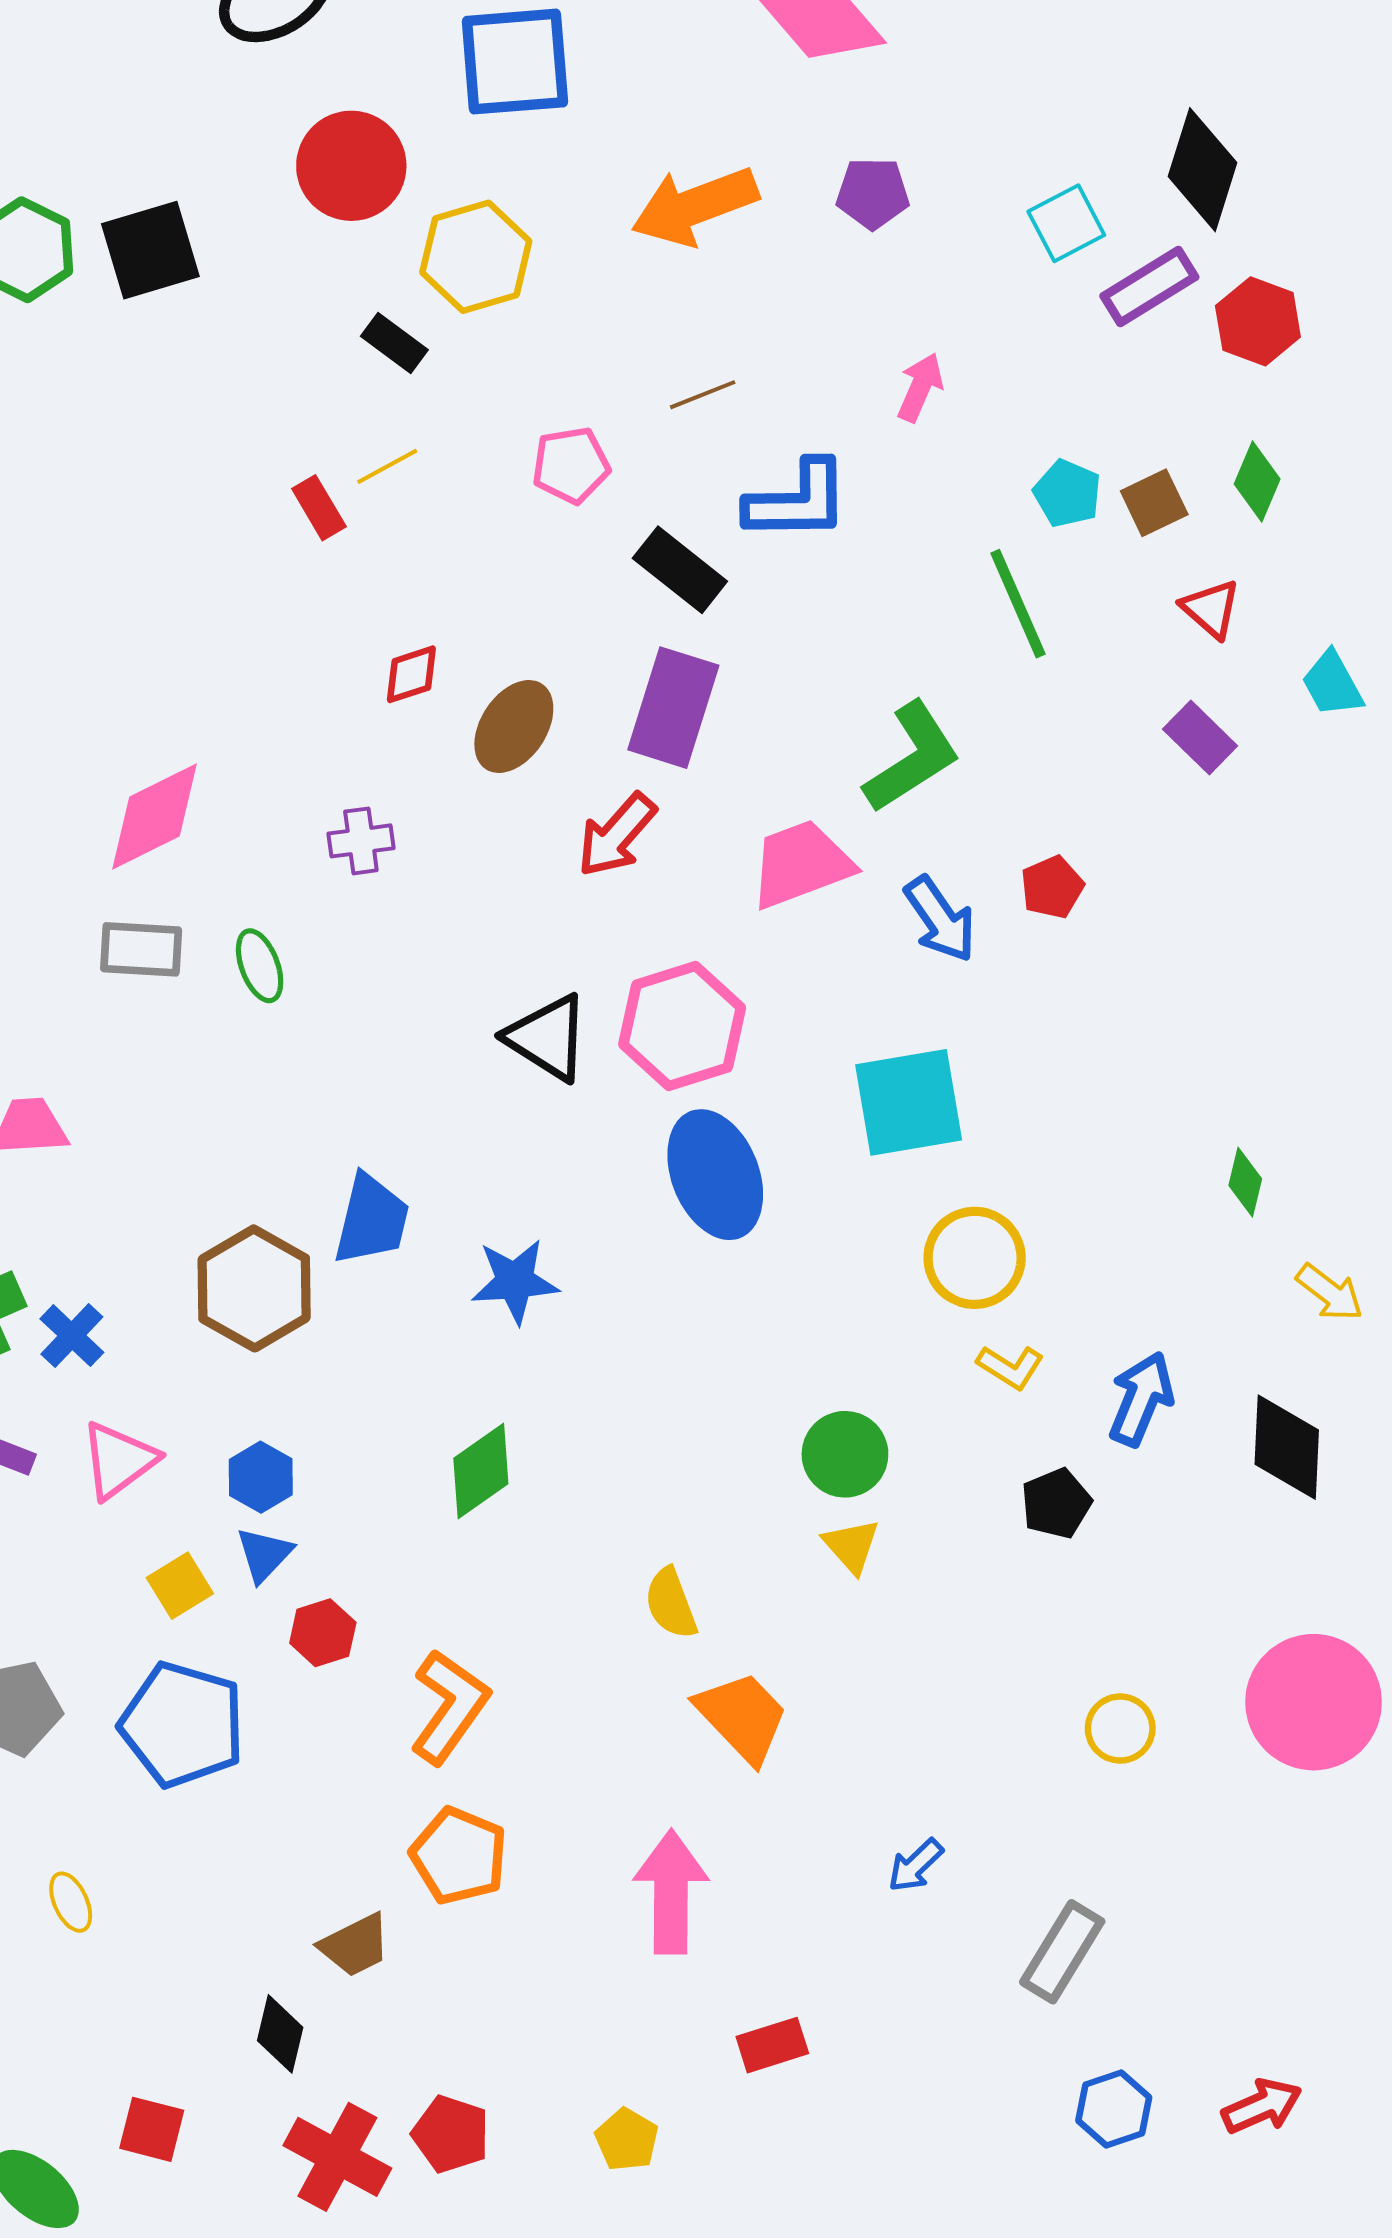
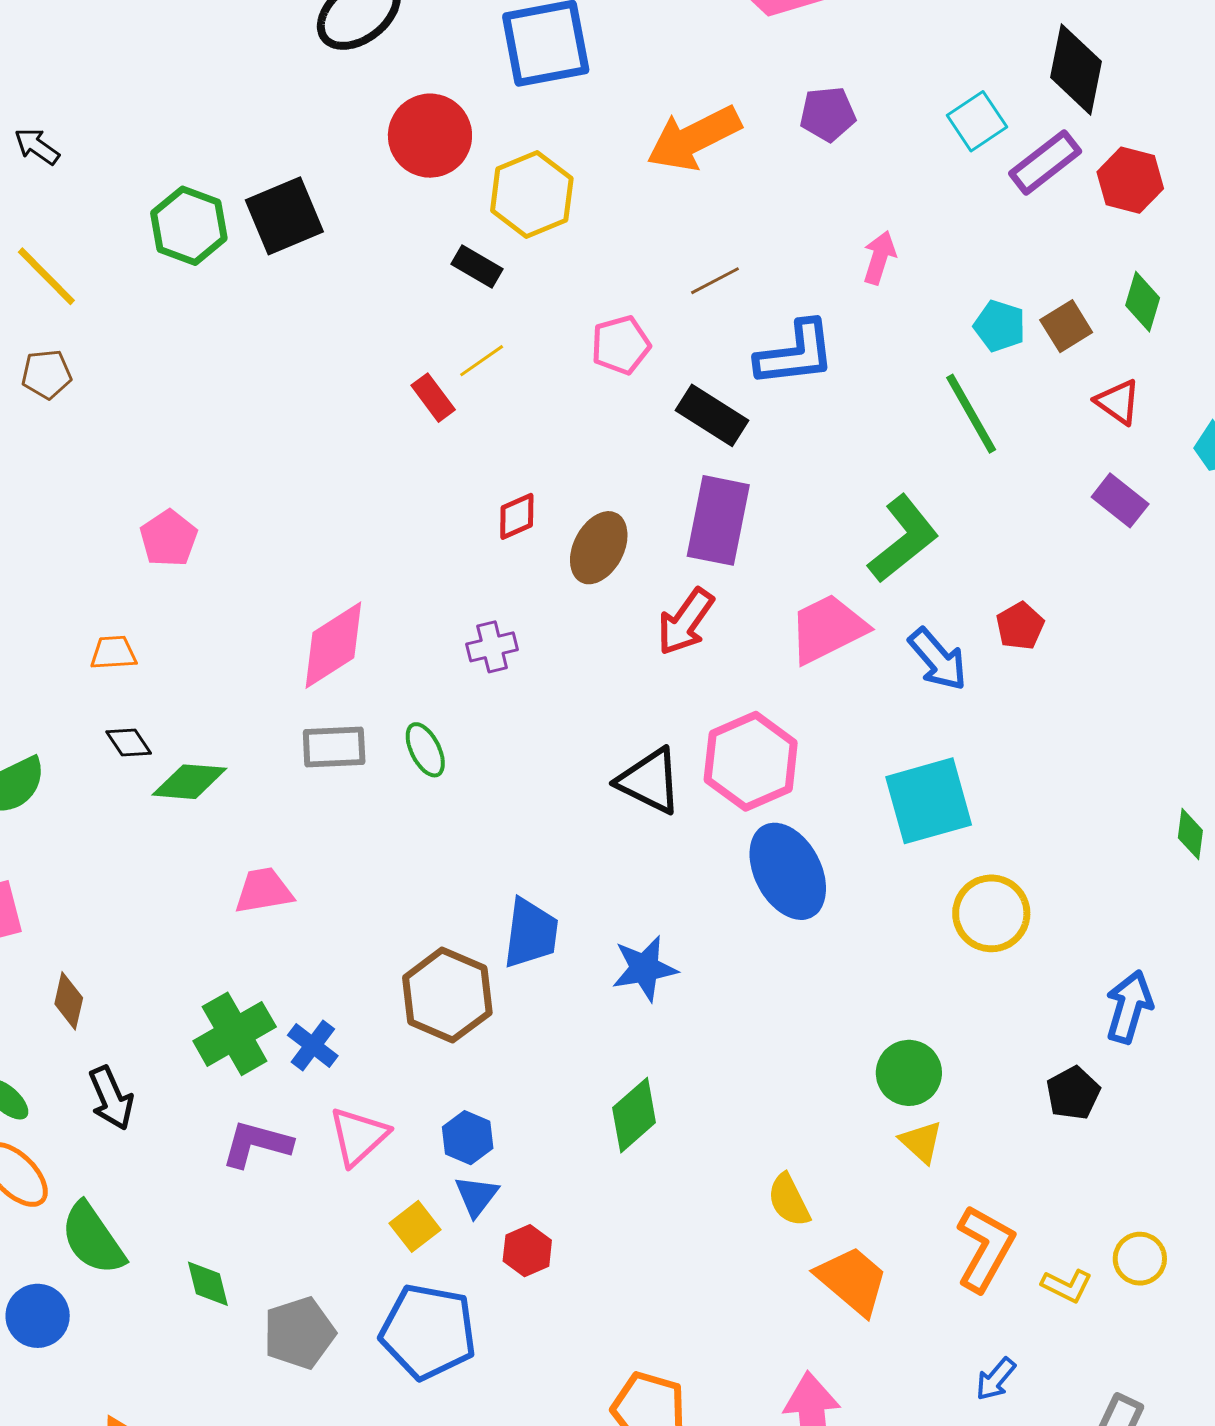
yellow L-shape: (1010, 1367) -> (1067, 1286), moved
orange L-shape: (449, 1707) -> (985, 1248), moved

